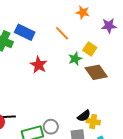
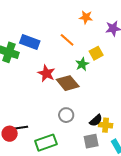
yellow square: (90, 49) -> (96, 53), turned 32
brown diamond: (96, 72) -> (68, 83), moved
gray circle: (51, 127) -> (66, 115), moved

